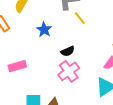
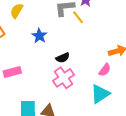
yellow line: (80, 18) -> (78, 17), moved

